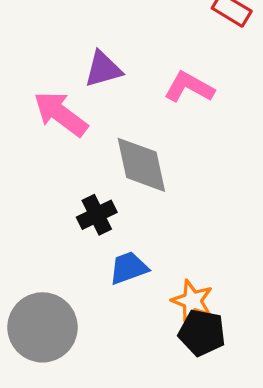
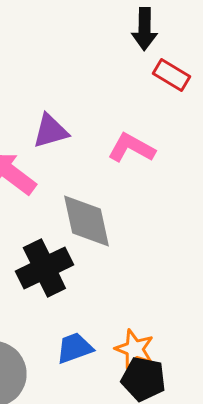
black cross: (97, 215) -> (44, 268), size x1.5
blue trapezoid: (129, 268) -> (74, 348), moved

